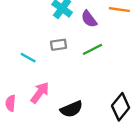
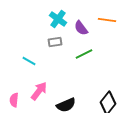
gray rectangle: (59, 45) -> (55, 42), moved

